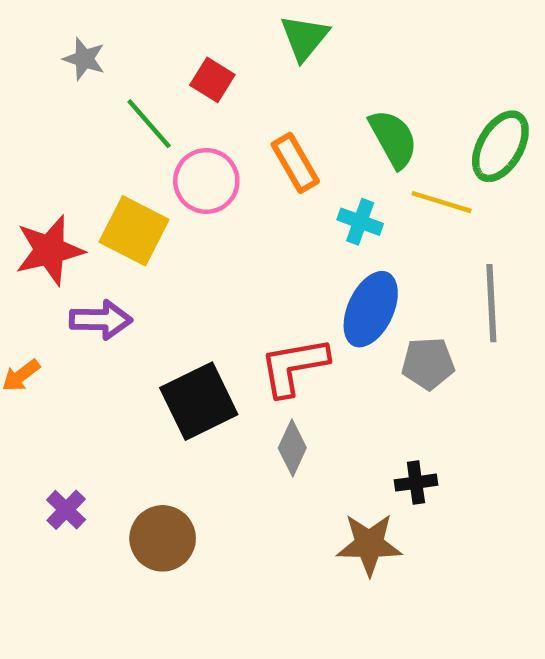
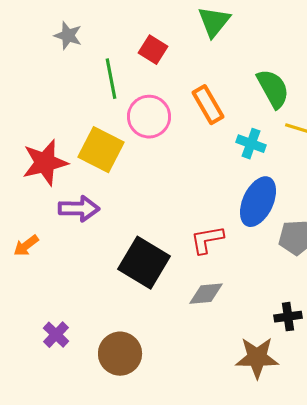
green line: (149, 124) -> (111, 79), turned 30
red L-shape: (294, 366) -> (207, 240), size x0.7
black square: (199, 401) -> (144, 263), turned -33
gray diamond: (292, 448) -> (206, 294), turned 60

